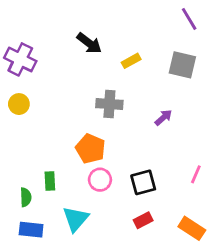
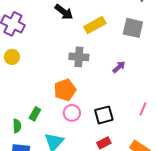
yellow rectangle: (131, 61) -> (95, 25), size x1.5
orange pentagon: (91, 149) -> (65, 90), turned 30
green rectangle: (50, 181) -> (35, 114), turned 32

